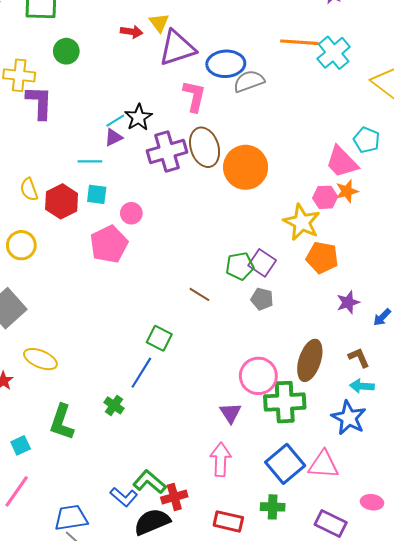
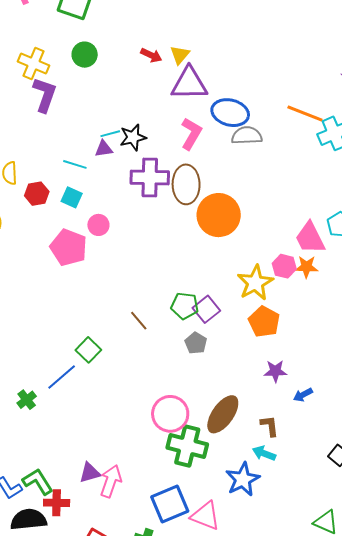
red hexagon: (62, 201) -> (37, 194), size x0.7
pink pentagon: (109, 244) -> (69, 247), turned 30
purple triangle: (231, 413) -> (90, 473), moved, turned 30

